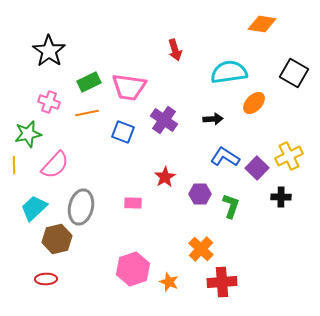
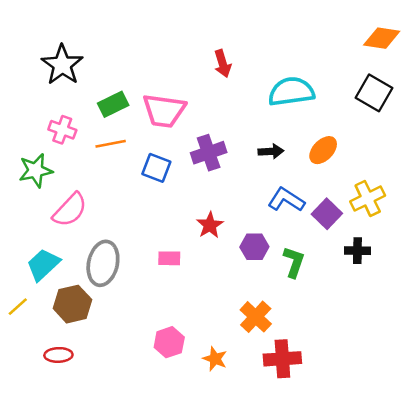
orange diamond: (262, 24) -> (382, 38), moved
orange ellipse: (254, 103) -> (323, 150), moved
purple cross: (164, 120) -> (209, 153), turned 36
yellow line: (14, 165) -> (18, 307), moved, turned 48
pink hexagon: (133, 269) -> (169, 342), size x0.7

